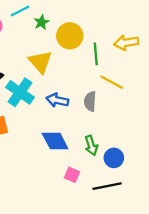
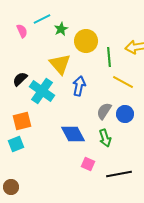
blue arrow: (57, 100) -> (79, 86), moved, turned 90
gray semicircle: (90, 101) -> (104, 111), moved, turned 30
blue circle: (114, 158) -> (125, 114), moved

